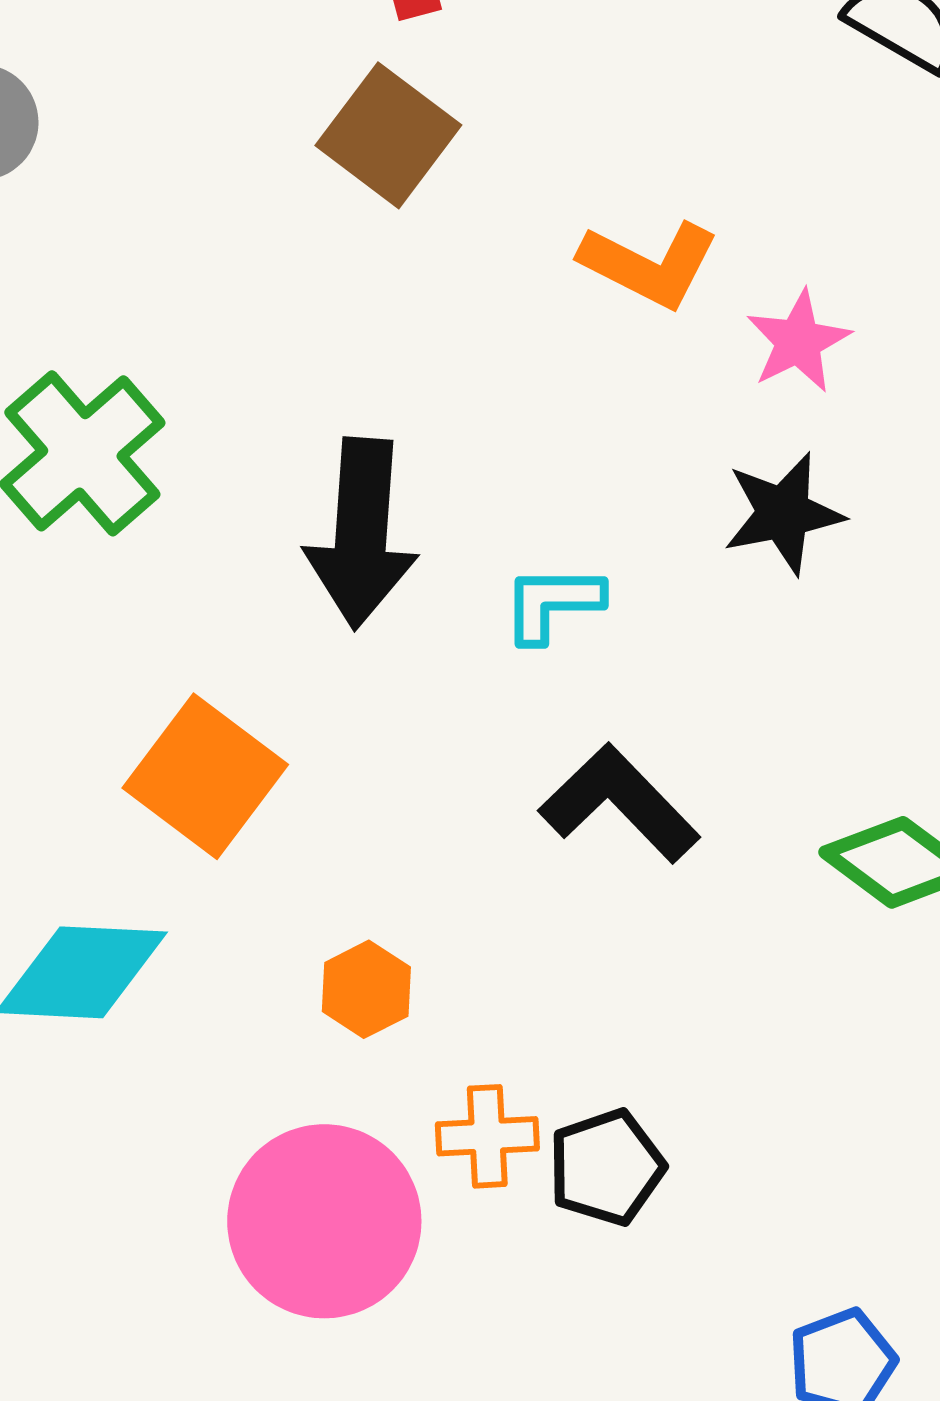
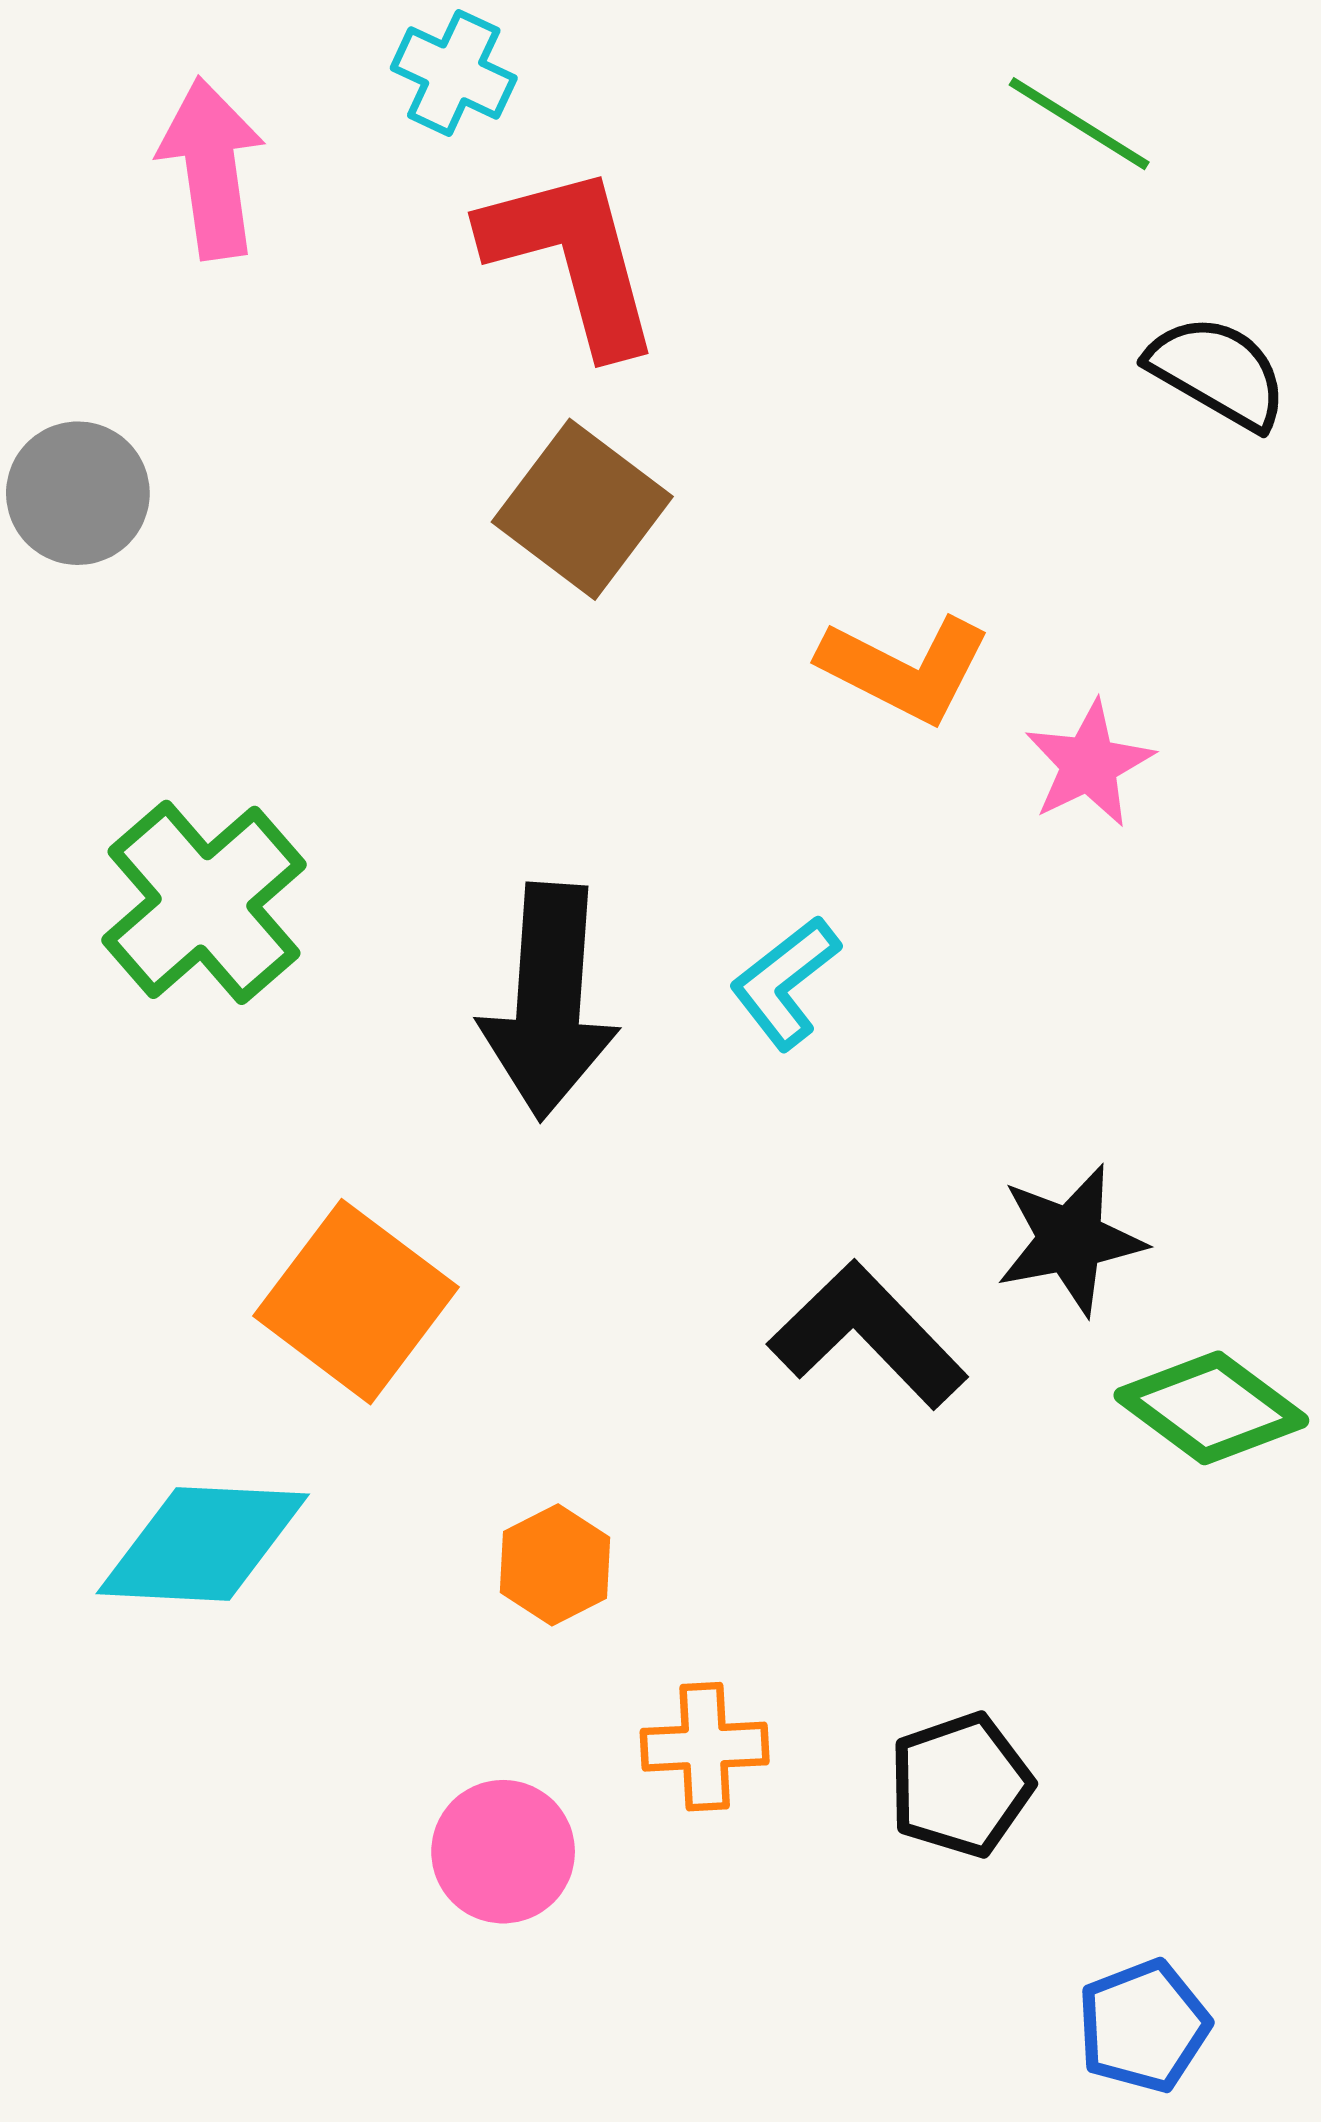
black star: (783, 513) -> (1070, 1240), moved
cyan L-shape: (552, 603) -> (785, 983), moved, turned -38
black pentagon: (606, 1167) -> (960, 1785), moved
pink circle: (324, 1221) -> (503, 1852), size x0.6

